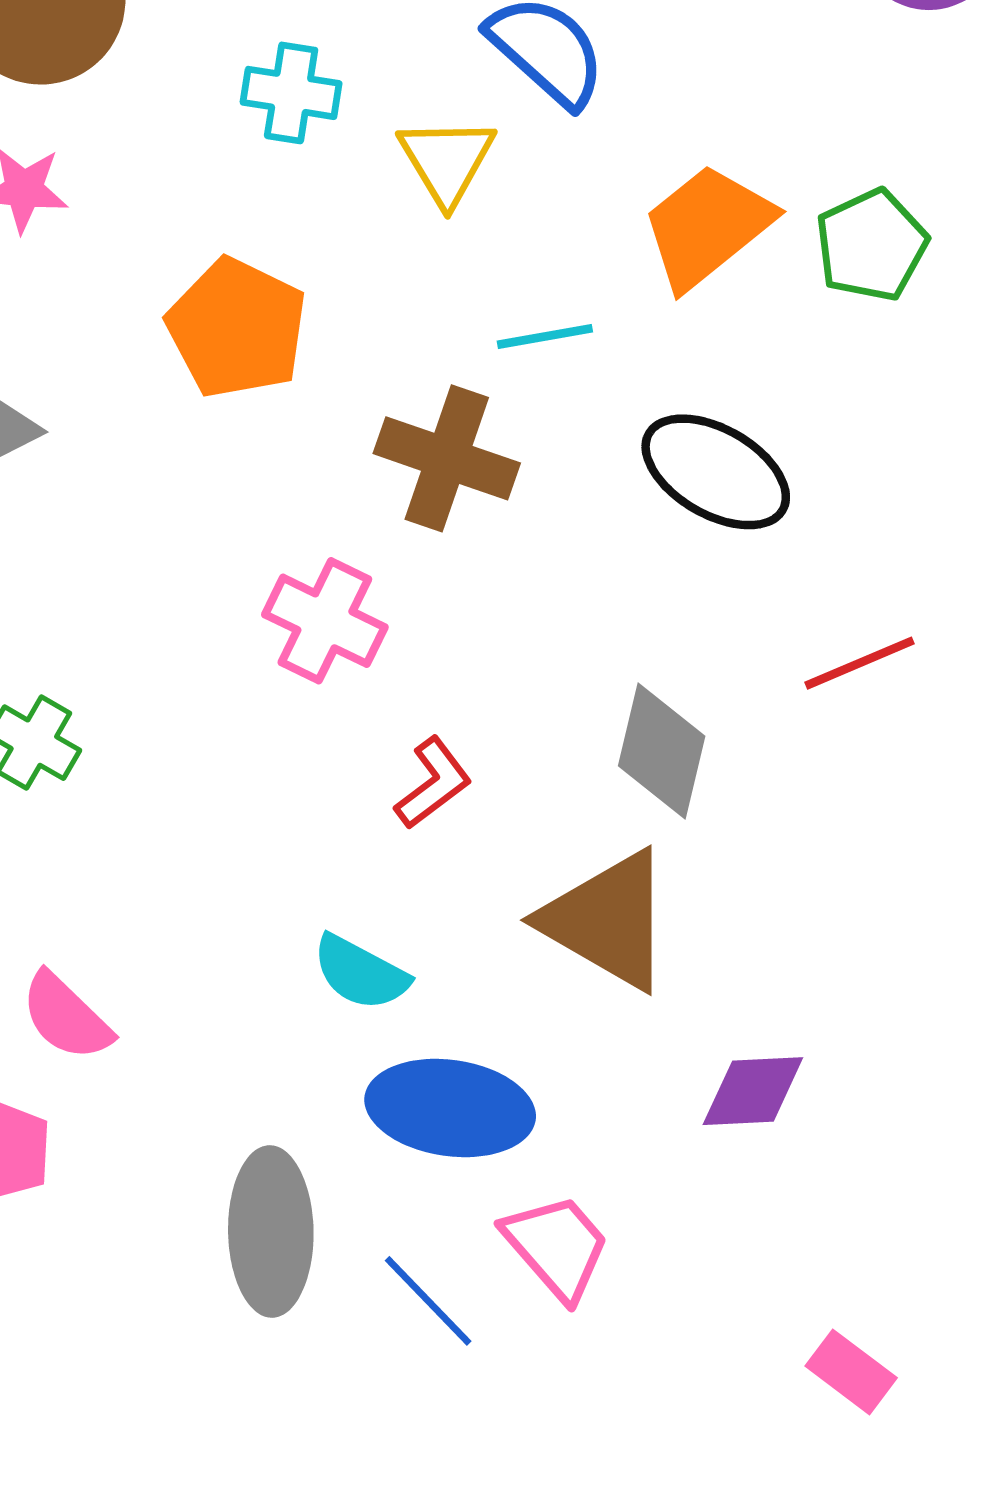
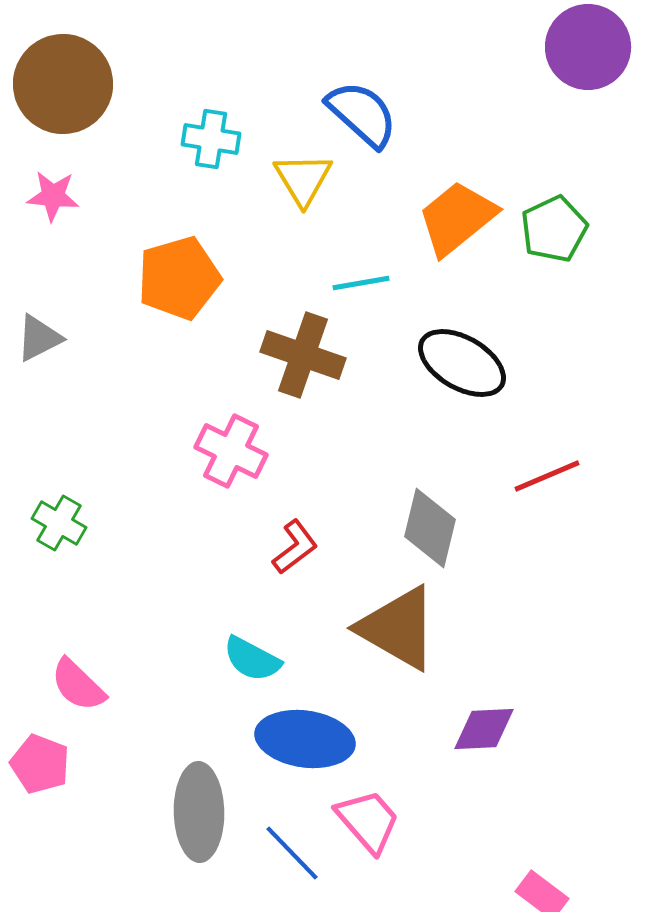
orange pentagon: (237, 328) -> (179, 278), turned 30

